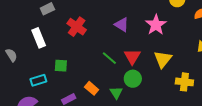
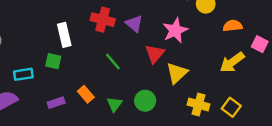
red cross: (77, 27) -> (103, 20), moved, turned -30
white rectangle: (39, 38) -> (64, 35), moved
red triangle: (132, 57) -> (155, 54), moved
green circle: (133, 79) -> (145, 101), moved

